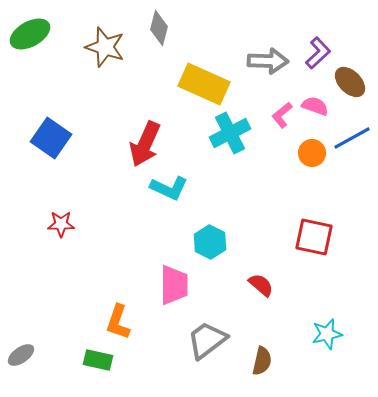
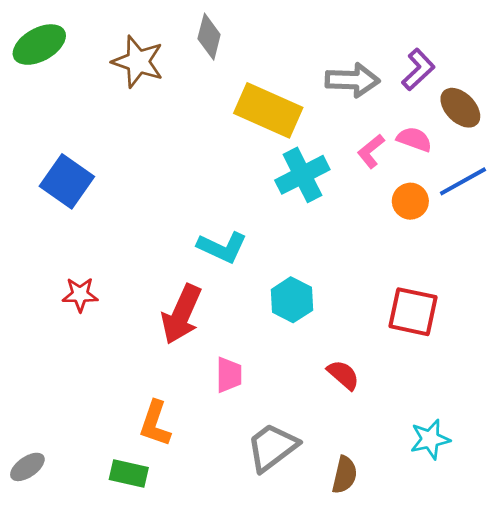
red arrow: (145, 144) -> (181, 314), moved
cyan hexagon: (210, 242) -> (292, 300), moved
pink trapezoid: (174, 285) -> (229, 375), size x0.7

